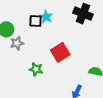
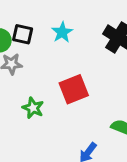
black square: (36, 21) -> (23, 34), moved

